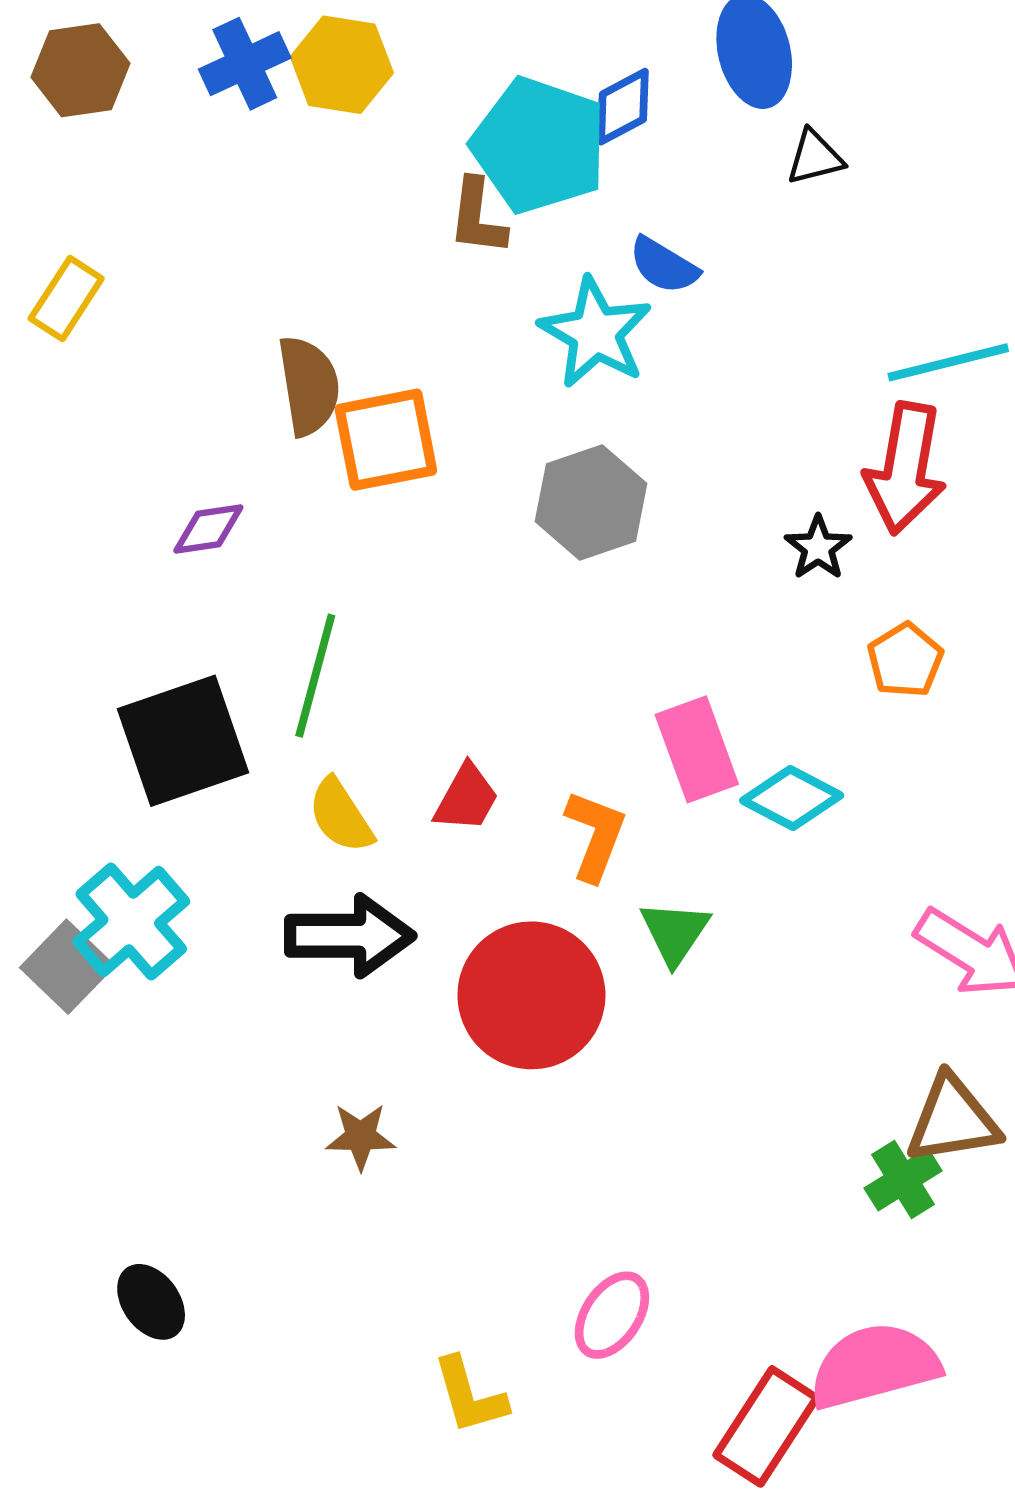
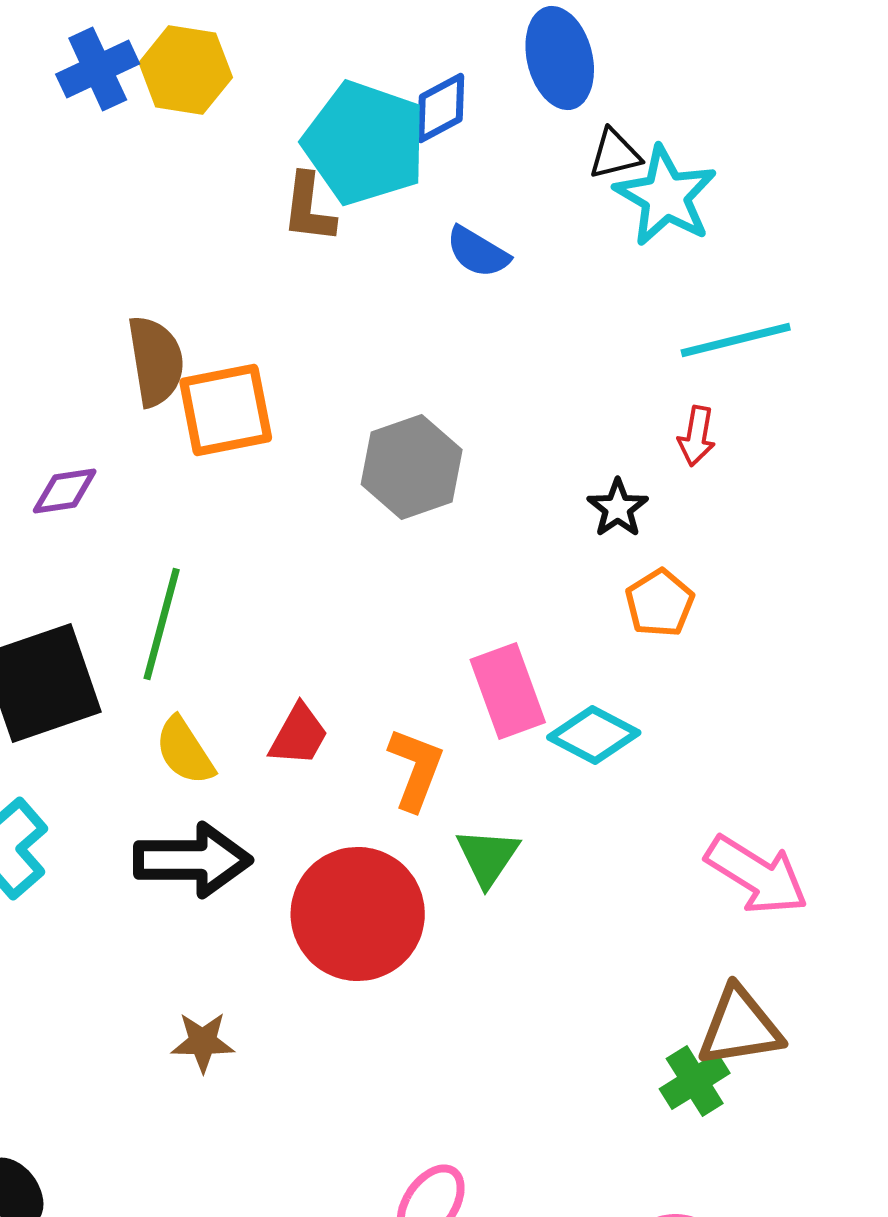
cyan star: (595, 333) -> (666, 196), moved
red arrow: (905, 468) -> (697, 436), size x0.5
orange pentagon: (905, 660) -> (660, 603), moved

